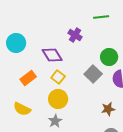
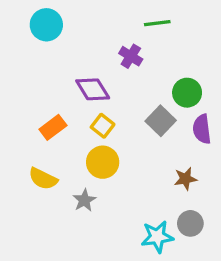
green line: (101, 17) -> (157, 23), moved
cyan circle: (16, 43) -> (46, 25), moved
gray star: (55, 121) -> (84, 200), moved

